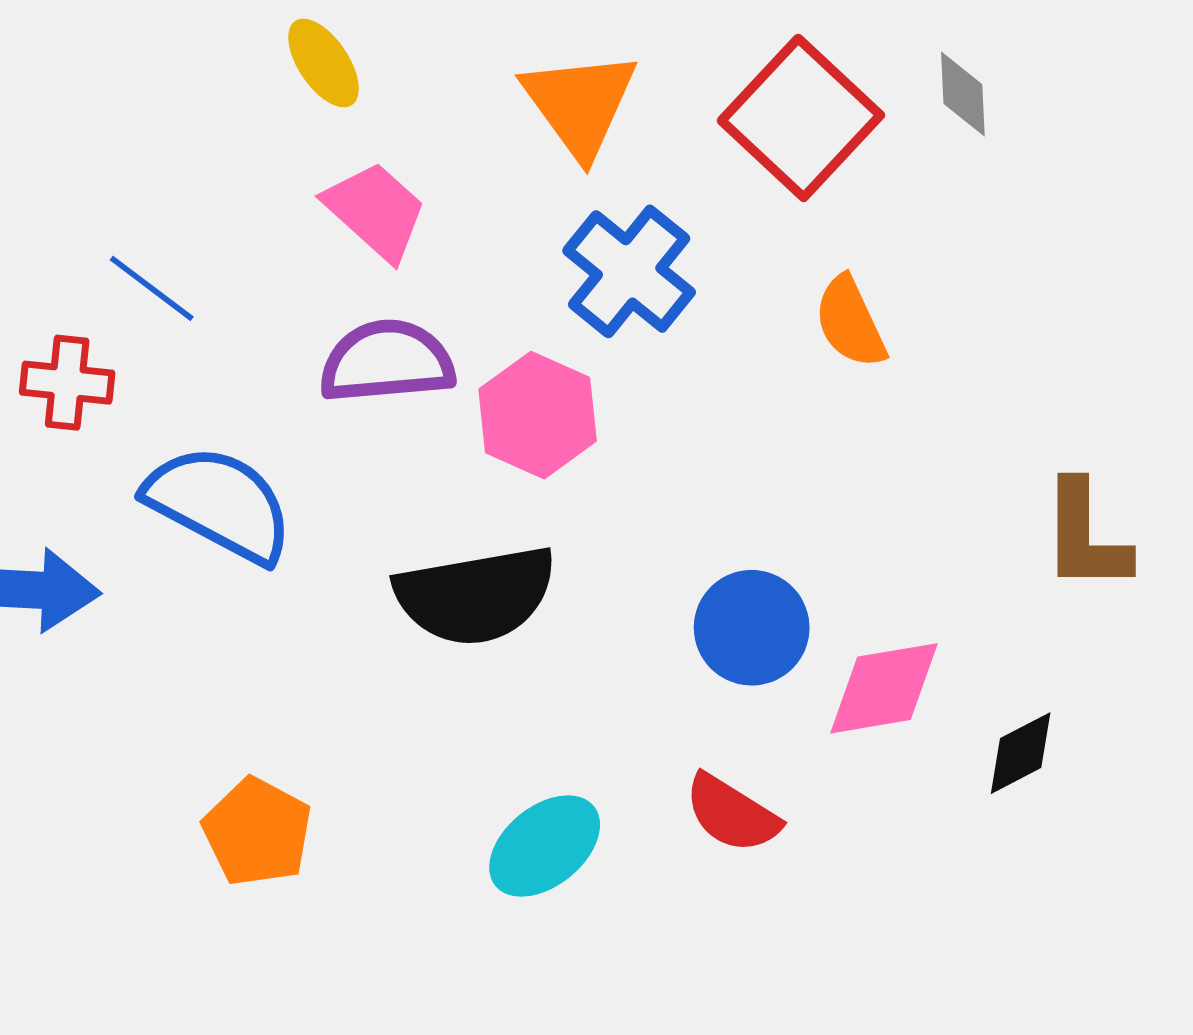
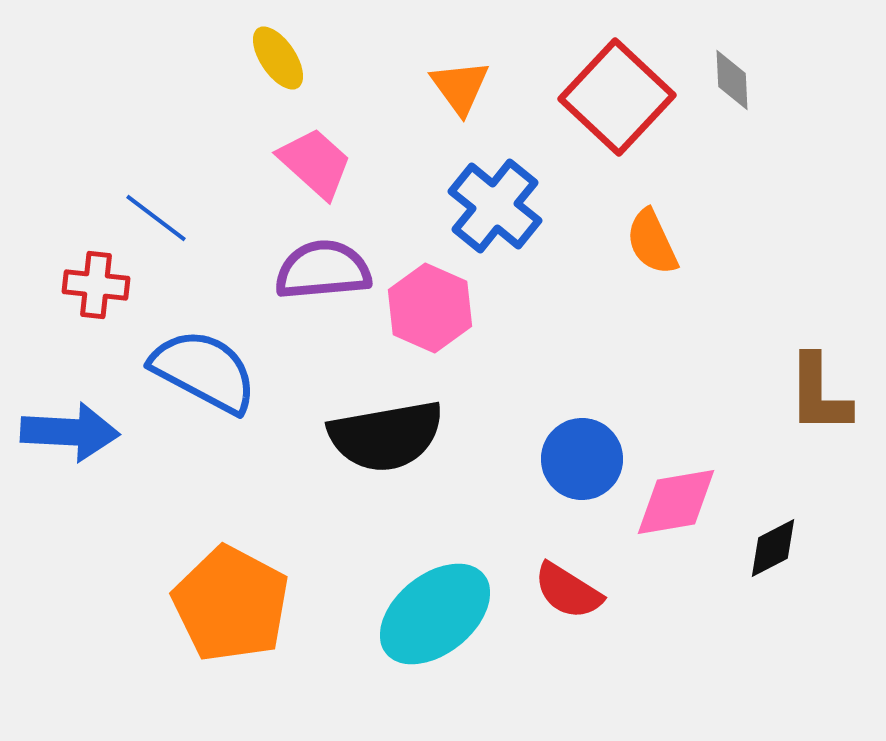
orange triangle: (580, 104) -> (460, 87), size x0.7
orange pentagon: (257, 832) -> (231, 604), size x1.5
cyan ellipse: (545, 846) -> (435, 614), size x1.4

